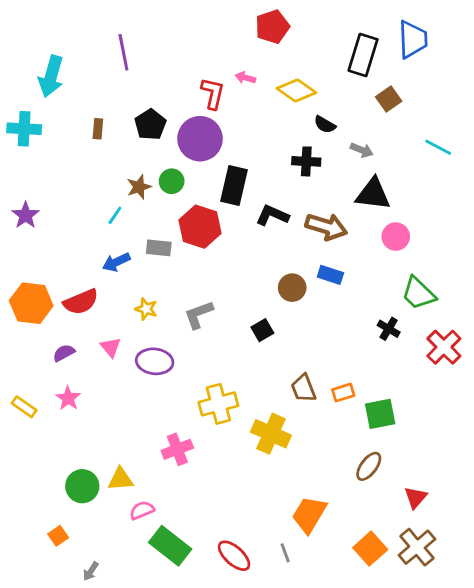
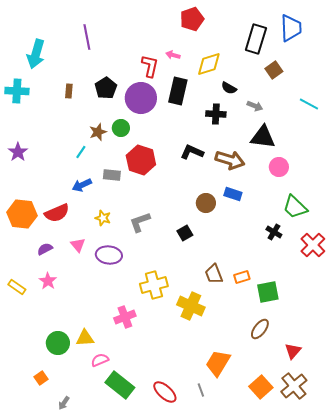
yellow diamond: (296, 90) -> (209, 64), turned -52
black rectangle: (234, 186) -> (178, 91), moved

